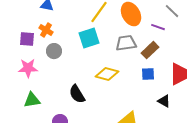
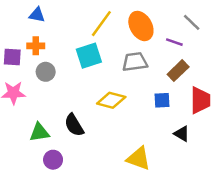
orange cross: (46, 30) -> (36, 46), turned -32
brown rectangle: (150, 50) -> (178, 71), moved
green triangle: (32, 100) -> (39, 132), moved

